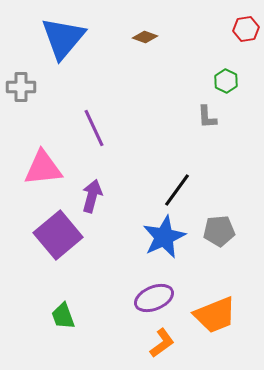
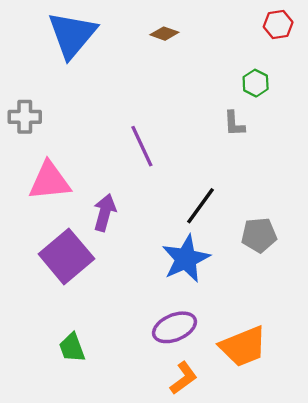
gray cross: (21, 87) -> (25, 117), moved
purple line: (94, 128) -> (142, 146), moved
gray pentagon: (219, 231) -> (259, 235), moved

